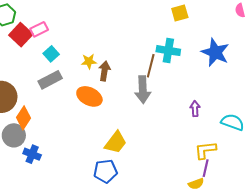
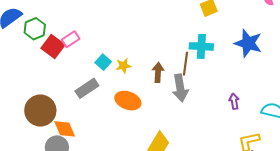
cyan square: (51, 54) -> (103, 62), moved
brown arrow: (104, 71) -> (158, 72), moved
orange diamond: (24, 118) -> (65, 129), turned -50

